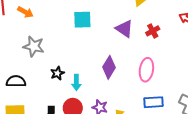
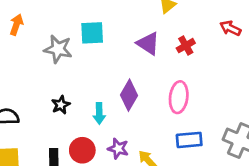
orange arrow: (25, 12) -> (16, 25), turned -98
gray star: (34, 46) -> (58, 49), moved
cyan arrow: (76, 82) -> (99, 113), moved

